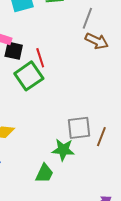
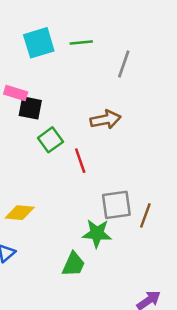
brown arrow: (97, 41) -> (105, 120), moved, turned -35
red line: (40, 58) -> (80, 161), moved
green square: (29, 76) -> (50, 140), size x0.7

